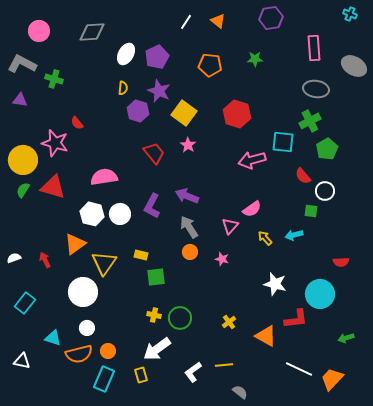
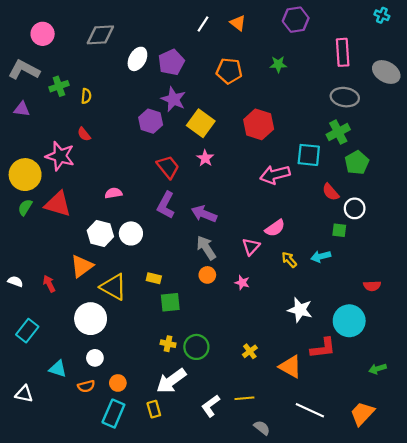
green cross: (54, 79) -> (59, 86), turned -36
yellow semicircle: (123, 88) -> (86, 96), moved
pink semicircle: (104, 177) -> (113, 193), size x0.6
purple L-shape: (152, 206) -> (166, 205), moved
white semicircle: (14, 258) -> (15, 281), turned 40
yellow triangle: (104, 263) -> (113, 287), turned -36
orange semicircle: (79, 354) -> (86, 386), size x0.6
white line: (299, 369) -> (310, 410), moved

